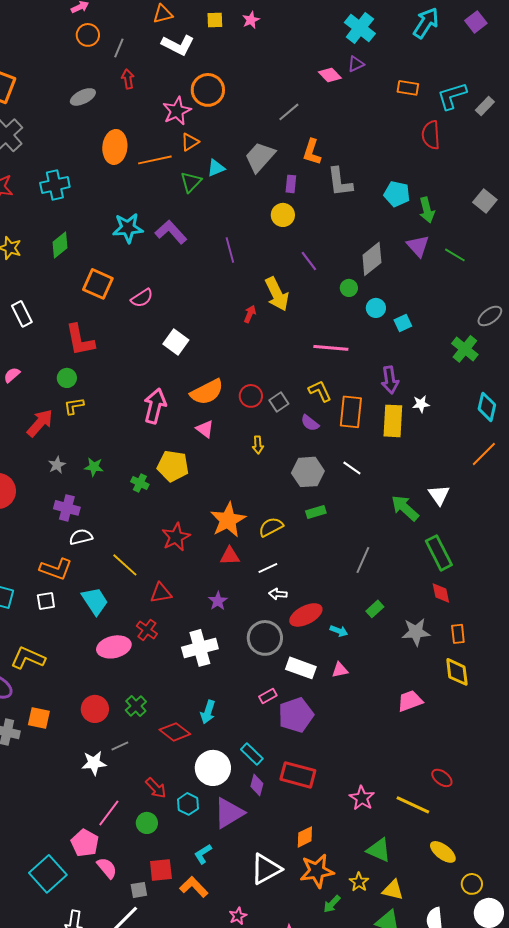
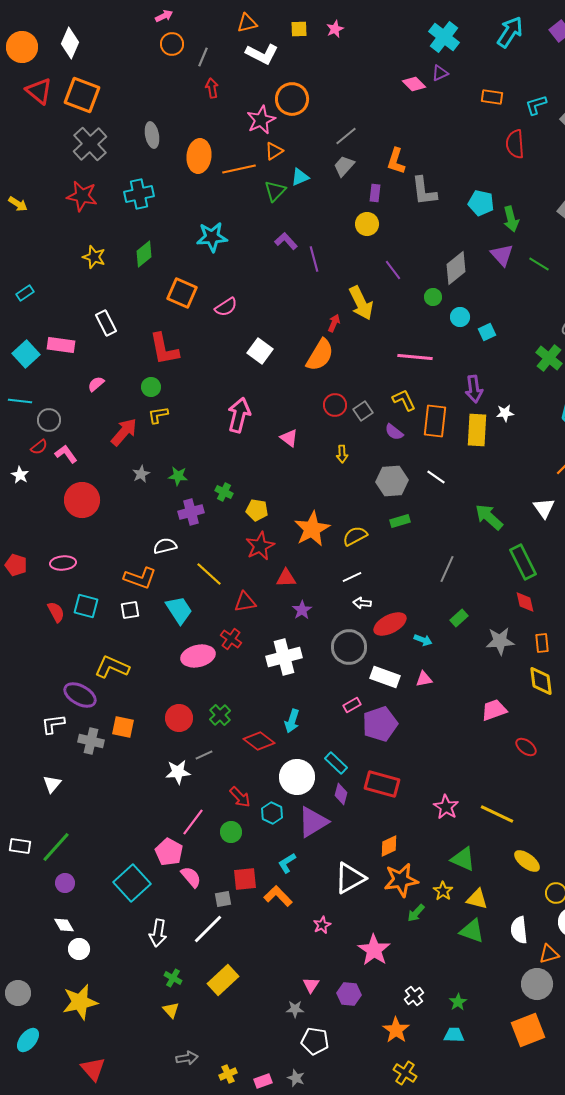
cyan L-shape: (452, 96) -> (536, 105), size x0.7
gray ellipse: (83, 97) -> (152, 135), moved, turned -75
gray line: (289, 112) -> (346, 136), moved
gray trapezoid: (260, 157) -> (344, 166), size x0.7
purple L-shape: (171, 232) -> (286, 241), moved, size x0.7
orange semicircle: (207, 392) -> (320, 355), moved, turned -32
yellow pentagon: (173, 466) -> (257, 510), moved, size x0.7
white triangle: (439, 495) -> (544, 508), moved
purple cross: (67, 508) -> (191, 512), moved, turned -30
red triangle: (230, 556) -> (286, 578), moved
red ellipse: (442, 778) -> (526, 747), moved

